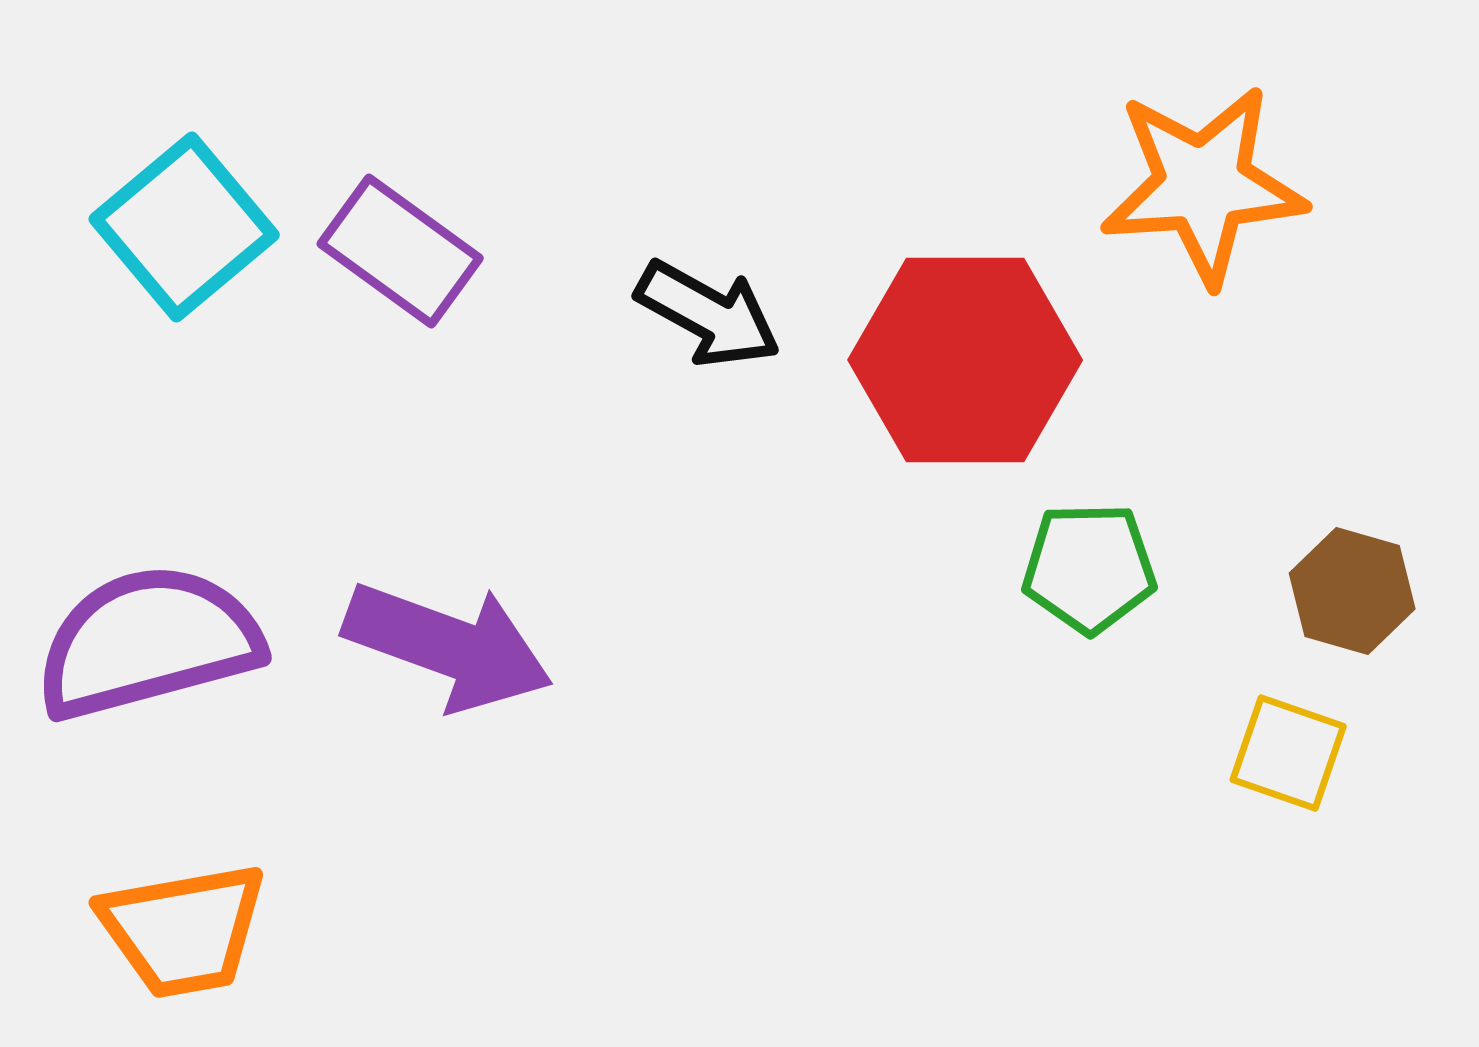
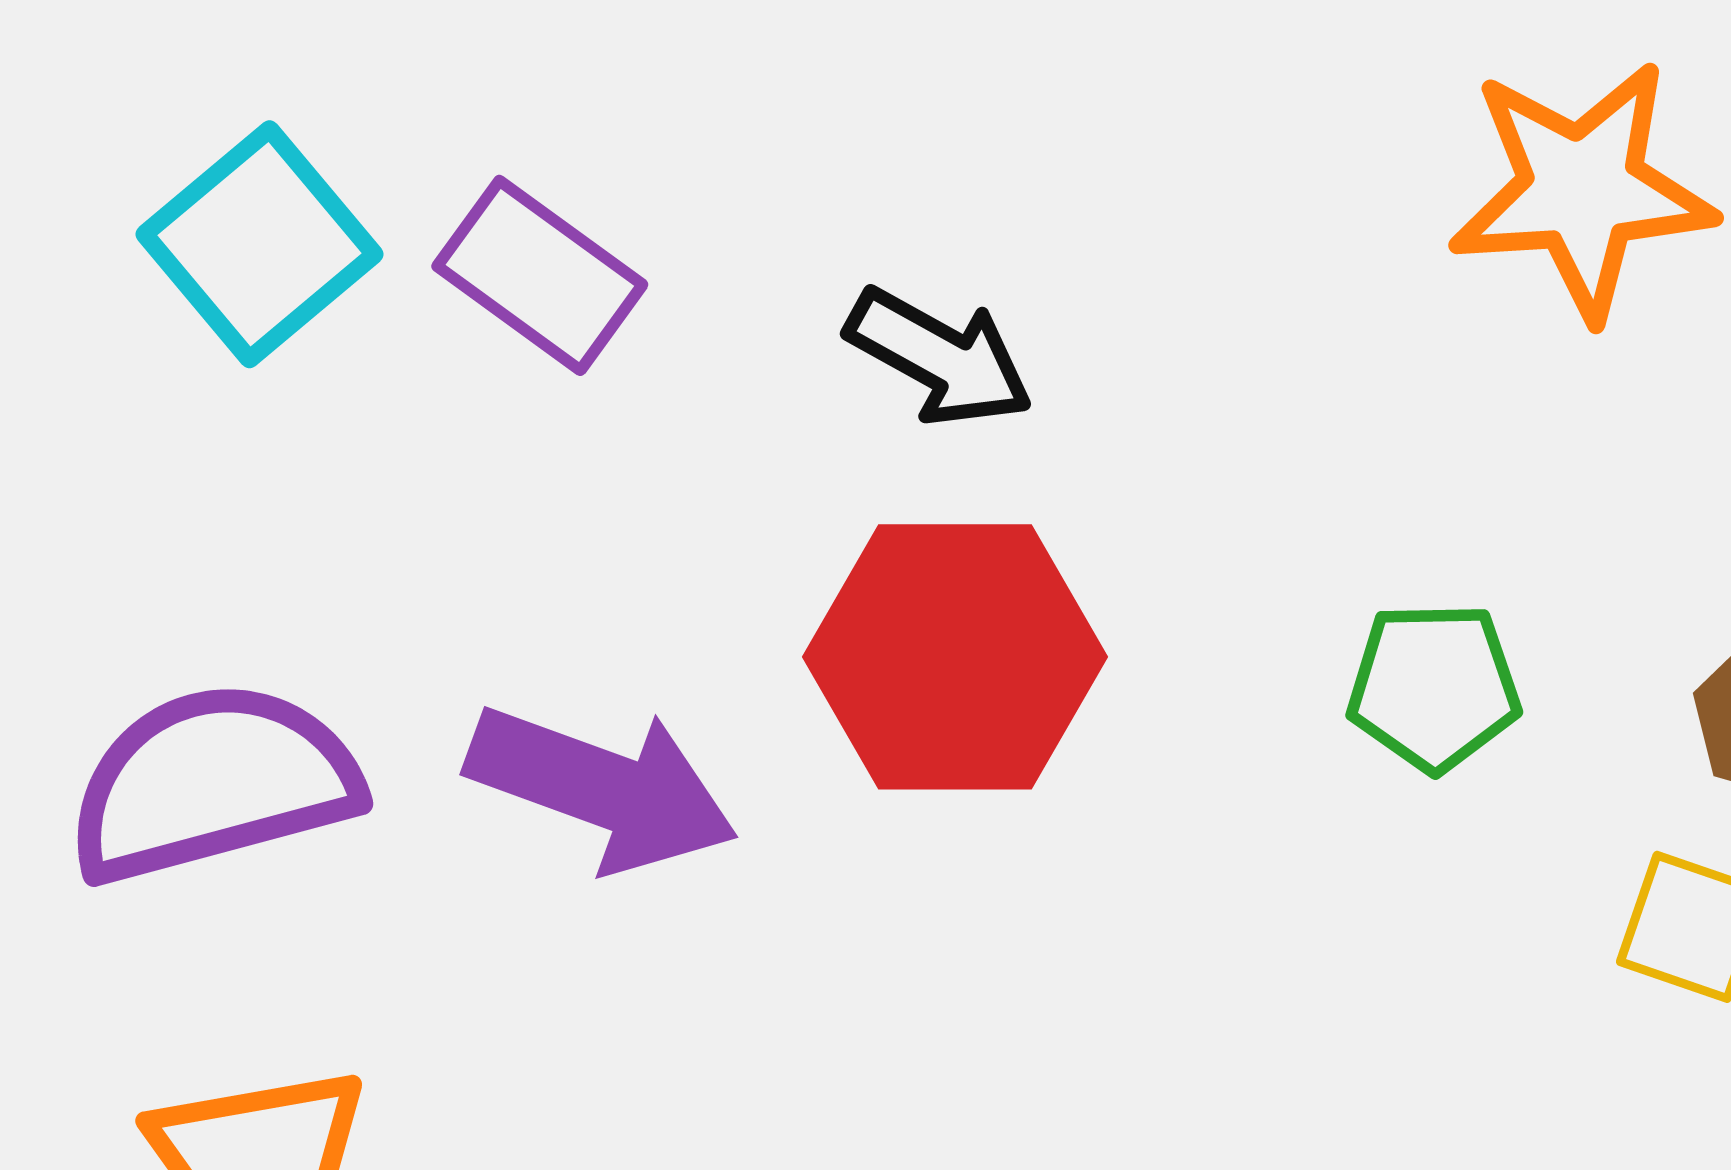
red hexagon: (965, 360) -> (955, 657), moved

